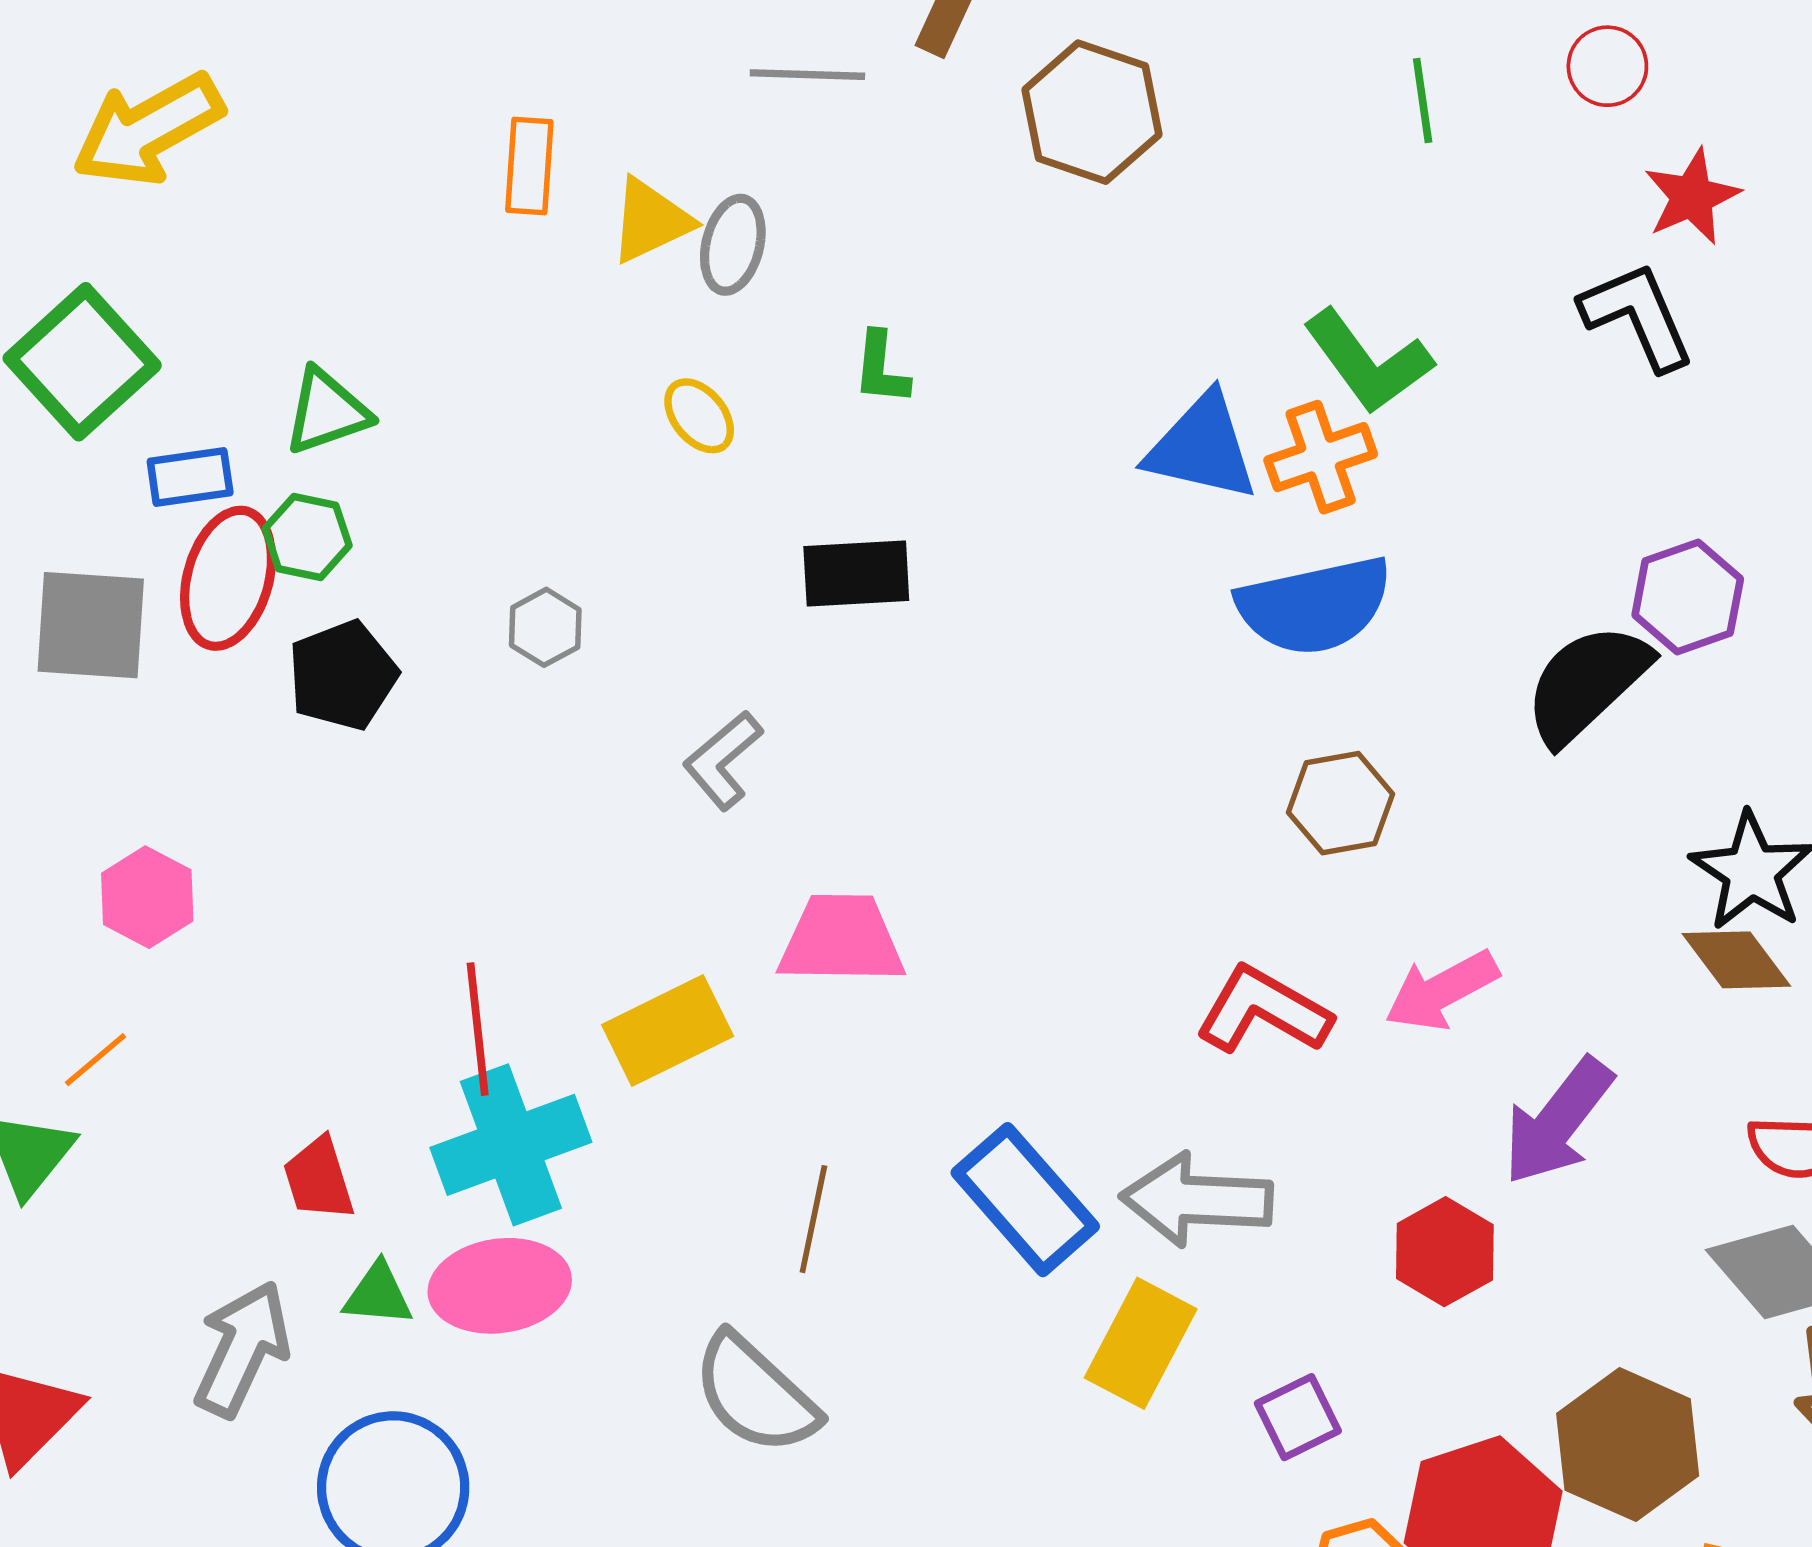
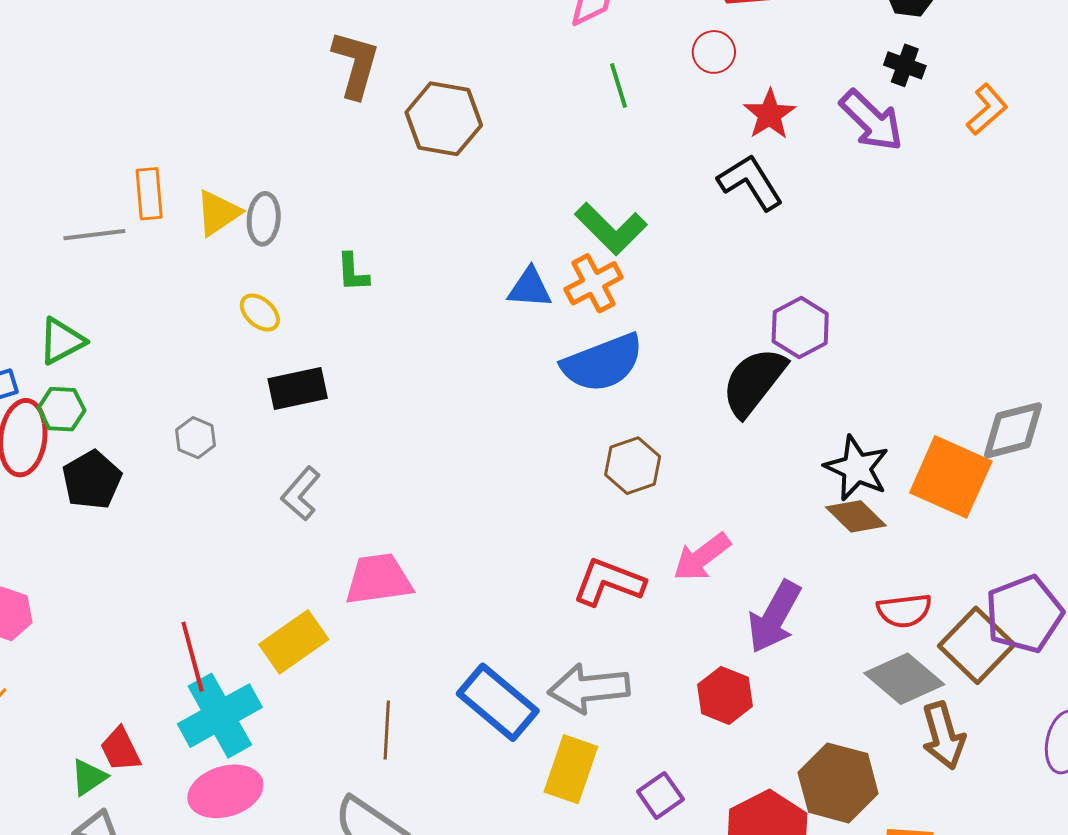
gray line: (807, 75) -> (94, 235), moved
blue triangle: (1202, 447) -> (530, 288), size x0.7
black rectangle: (856, 573) -> (298, 389), moved
green triangle: (378, 1295) -> (89, 777), moved, turned -30

